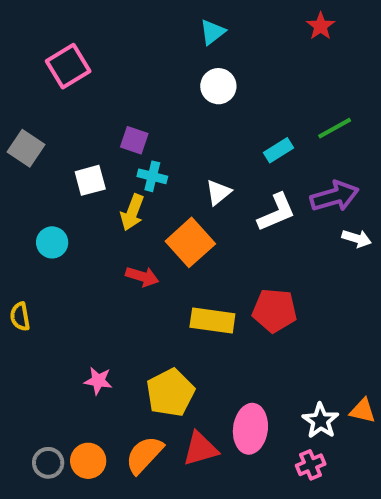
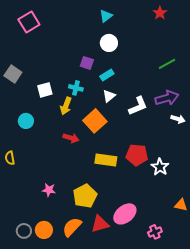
pink square: (68, 66) -> (29, 22), moved
purple square: (134, 140) -> (87, 63), moved
cyan rectangle: (278, 150) -> (107, 75), moved
white star: (321, 421) -> (160, 167), moved
pink ellipse: (250, 429) -> (125, 214), turned 45

